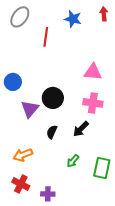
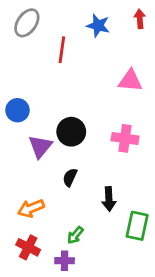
pink triangle: (93, 72) -> (130, 81), moved
black arrow: (81, 129) -> (109, 199), moved, turned -48
green arrow: (73, 161) -> (75, 235), moved

